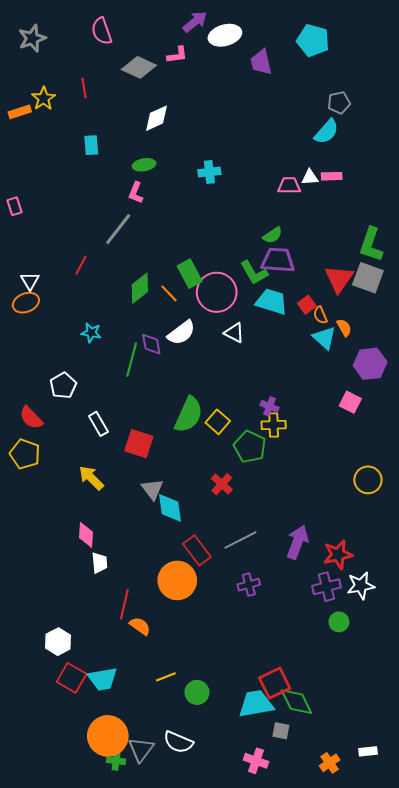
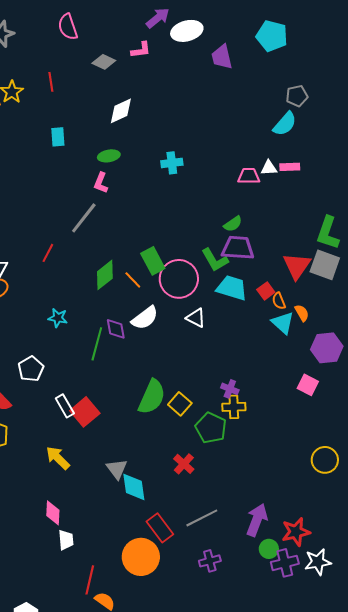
gray diamond: (139, 67) -> (104, 62), size x0.7
red square: (139, 444) -> (85, 412), moved, turned 32
green circle: (339, 622) -> (269, 549), moved

